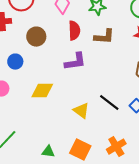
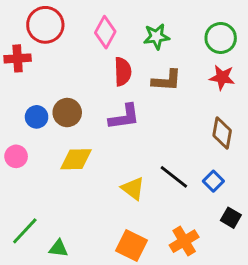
brown circle: (36, 37) -> (67, 113), moved
green triangle: (48, 152) -> (58, 248), moved

